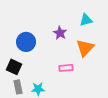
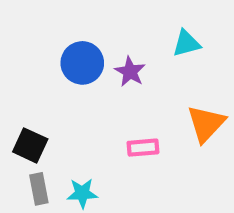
blue circle: (26, 42) -> (82, 63), moved
orange triangle: (85, 48) -> (206, 124), moved

